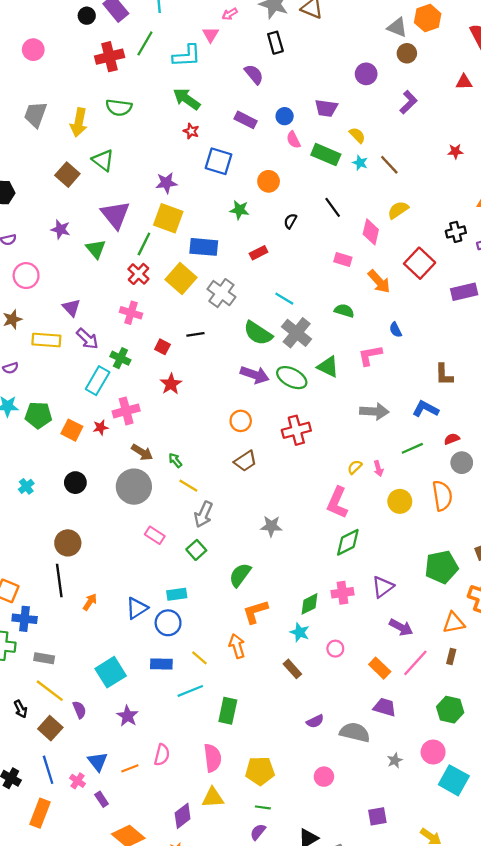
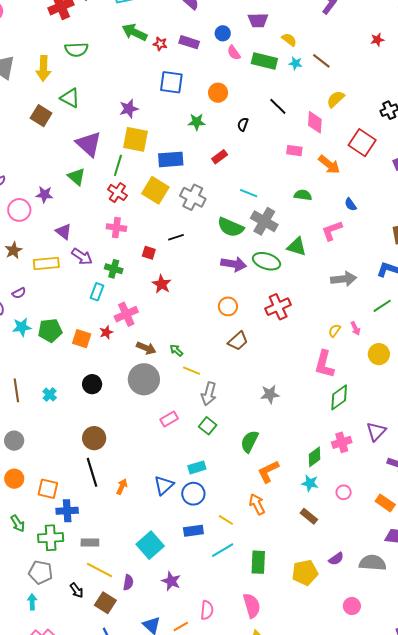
red star: (191, 131) -> (160, 44), moved
purple star: (61, 229) -> (44, 195), moved
cyan rectangle: (98, 381) -> (97, 292), size x0.7
pink rectangle: (155, 535) -> (169, 419), turned -54
purple semicircle: (79, 710) -> (128, 582), turned 42
yellow pentagon: (260, 771) -> (305, 573), moved

